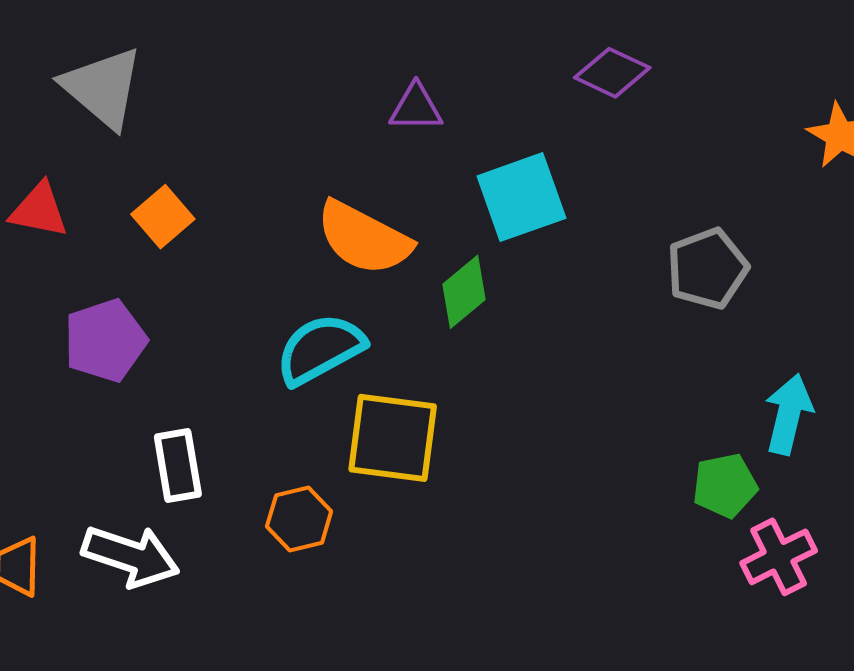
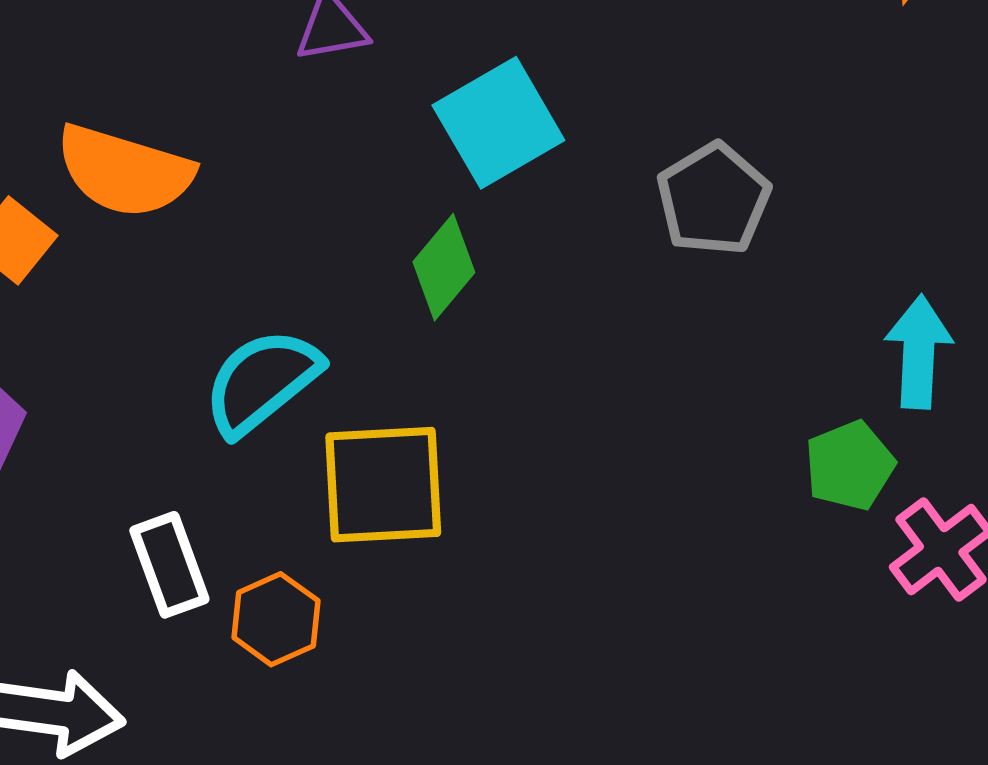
orange semicircle: (364, 238) -> (125, 171), moved
gray pentagon: (707, 269) -> (713, 199), moved
white rectangle: (178, 465) -> (169, 565), moved

